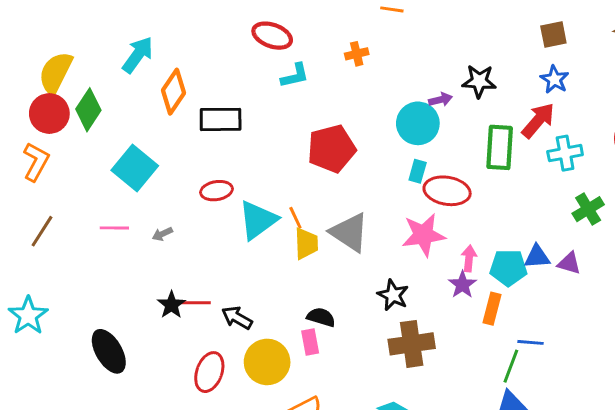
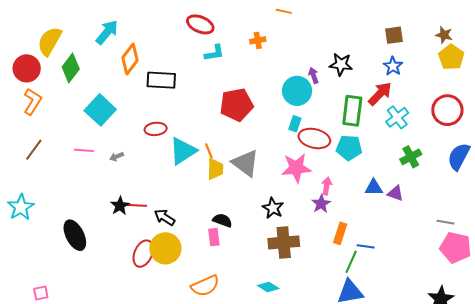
purple arrow: (440, 100) -> (314, 75), turned -98
red circle: (49, 114) -> (27, 68), moved
cyan cross: (565, 153) -> (397, 117), turned -30
cyan pentagon: (508, 268) -> (349, 148), moved
orange rectangle: (492, 309) -> (340, 233), moved
yellow circle: (267, 362) -> (165, 248), moved

